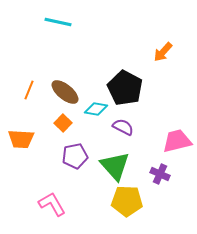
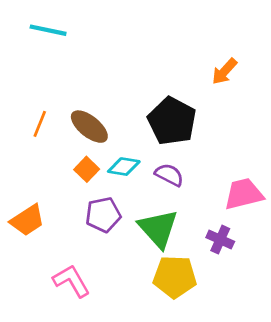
cyan line: (58, 22) -> (48, 30), moved
cyan diamond: (96, 109) -> (124, 167), moved
orange trapezoid: (21, 139) -> (27, 220), moved, turned -36

